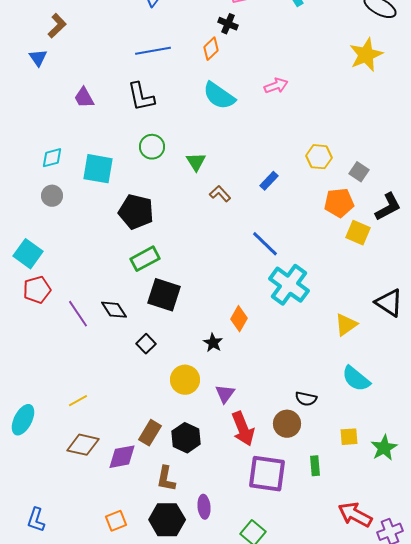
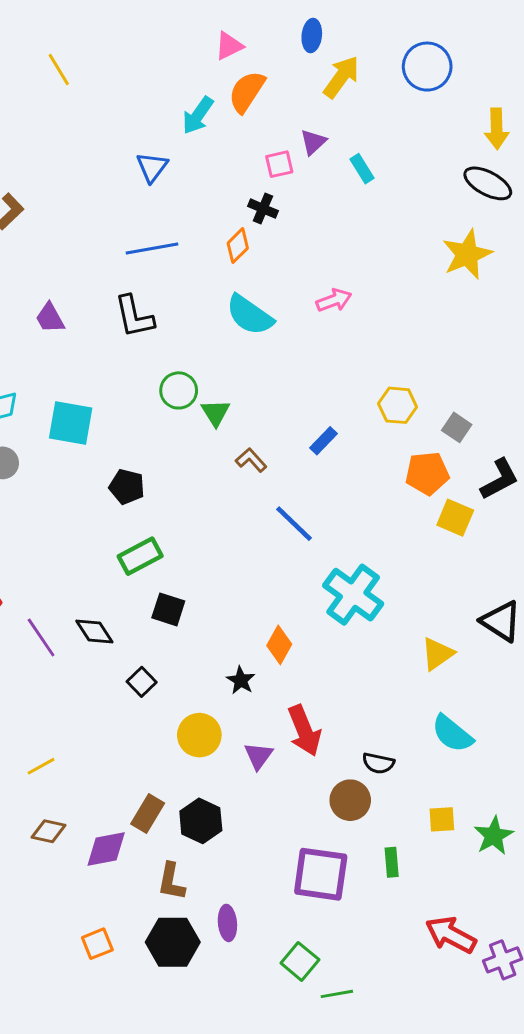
green circle: (152, 147) -> (179, 390), moved
black pentagon: (136, 212) -> (127, 487), size x0.7
blue line: (265, 244) -> (294, 524), moved
black square: (164, 295) -> (168, 609), size x0.7
red arrow: (243, 429) -> (304, 731), moved
brown diamond: (83, 445) -> (48, 831), size x0.7

